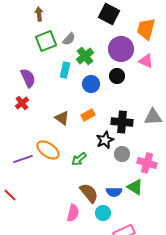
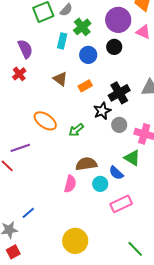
brown triangle: (62, 118) -> (60, 79), moved
black cross: (122, 122) -> (119, 93), turned -35
purple line: (23, 159) -> (20, 148), moved
blue semicircle: (114, 192) -> (116, 173), moved, turned 42
brown semicircle: (89, 193) -> (86, 164), turned -60

